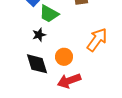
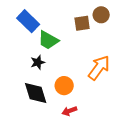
red arrow: (69, 81) -> (69, 111), size x0.6

